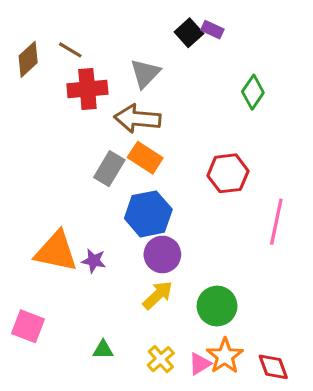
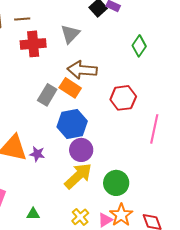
brown line: (70, 50) -> (22, 19), turned -35
brown arrow: (137, 119) -> (82, 70), moved
yellow arrow: (158, 295) -> (78, 176), size x1.4
green triangle: (103, 350) -> (33, 214), moved

